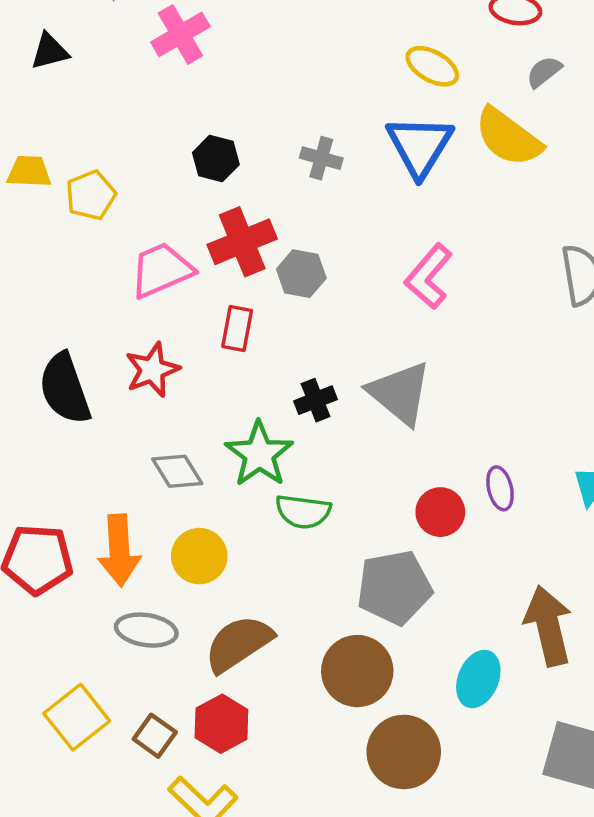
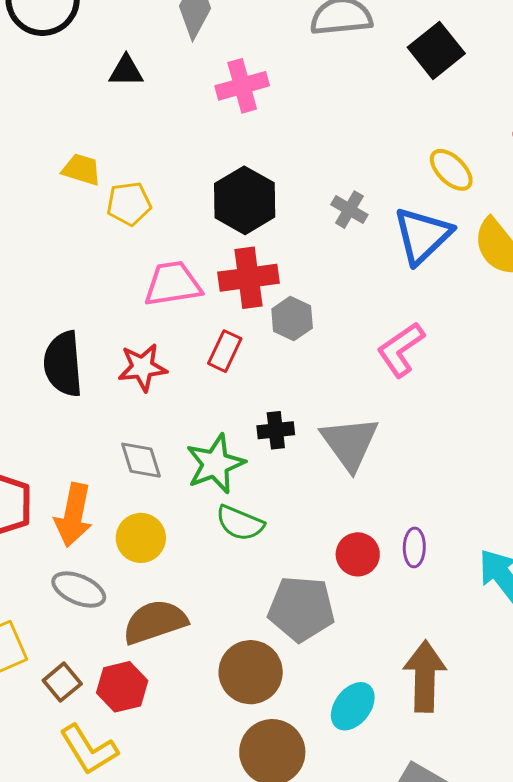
gray cross: (321, 158) -> (349, 210), moved
black hexagon: (216, 159) -> (245, 200), size x1.6

